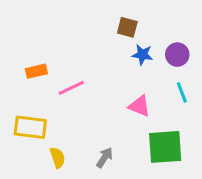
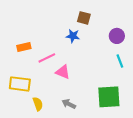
blue star: (142, 55) -> (73, 36), moved
pink triangle: (139, 106) -> (63, 72), moved
gray arrow: (105, 158) -> (69, 104), turned -96

